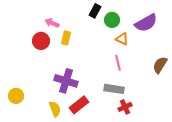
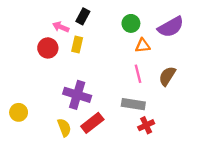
black rectangle: (95, 11) -> (83, 16), moved
orange triangle: (122, 39) -> (143, 46), turned -32
brown semicircle: (160, 65) -> (167, 76), moved

